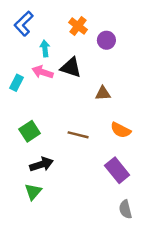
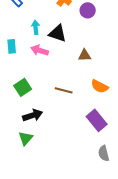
cyan arrow: (45, 48) -> (36, 27), moved
pink arrow: (43, 72) -> (40, 50), moved
cyan rectangle: (17, 83) -> (12, 46), turned -32

